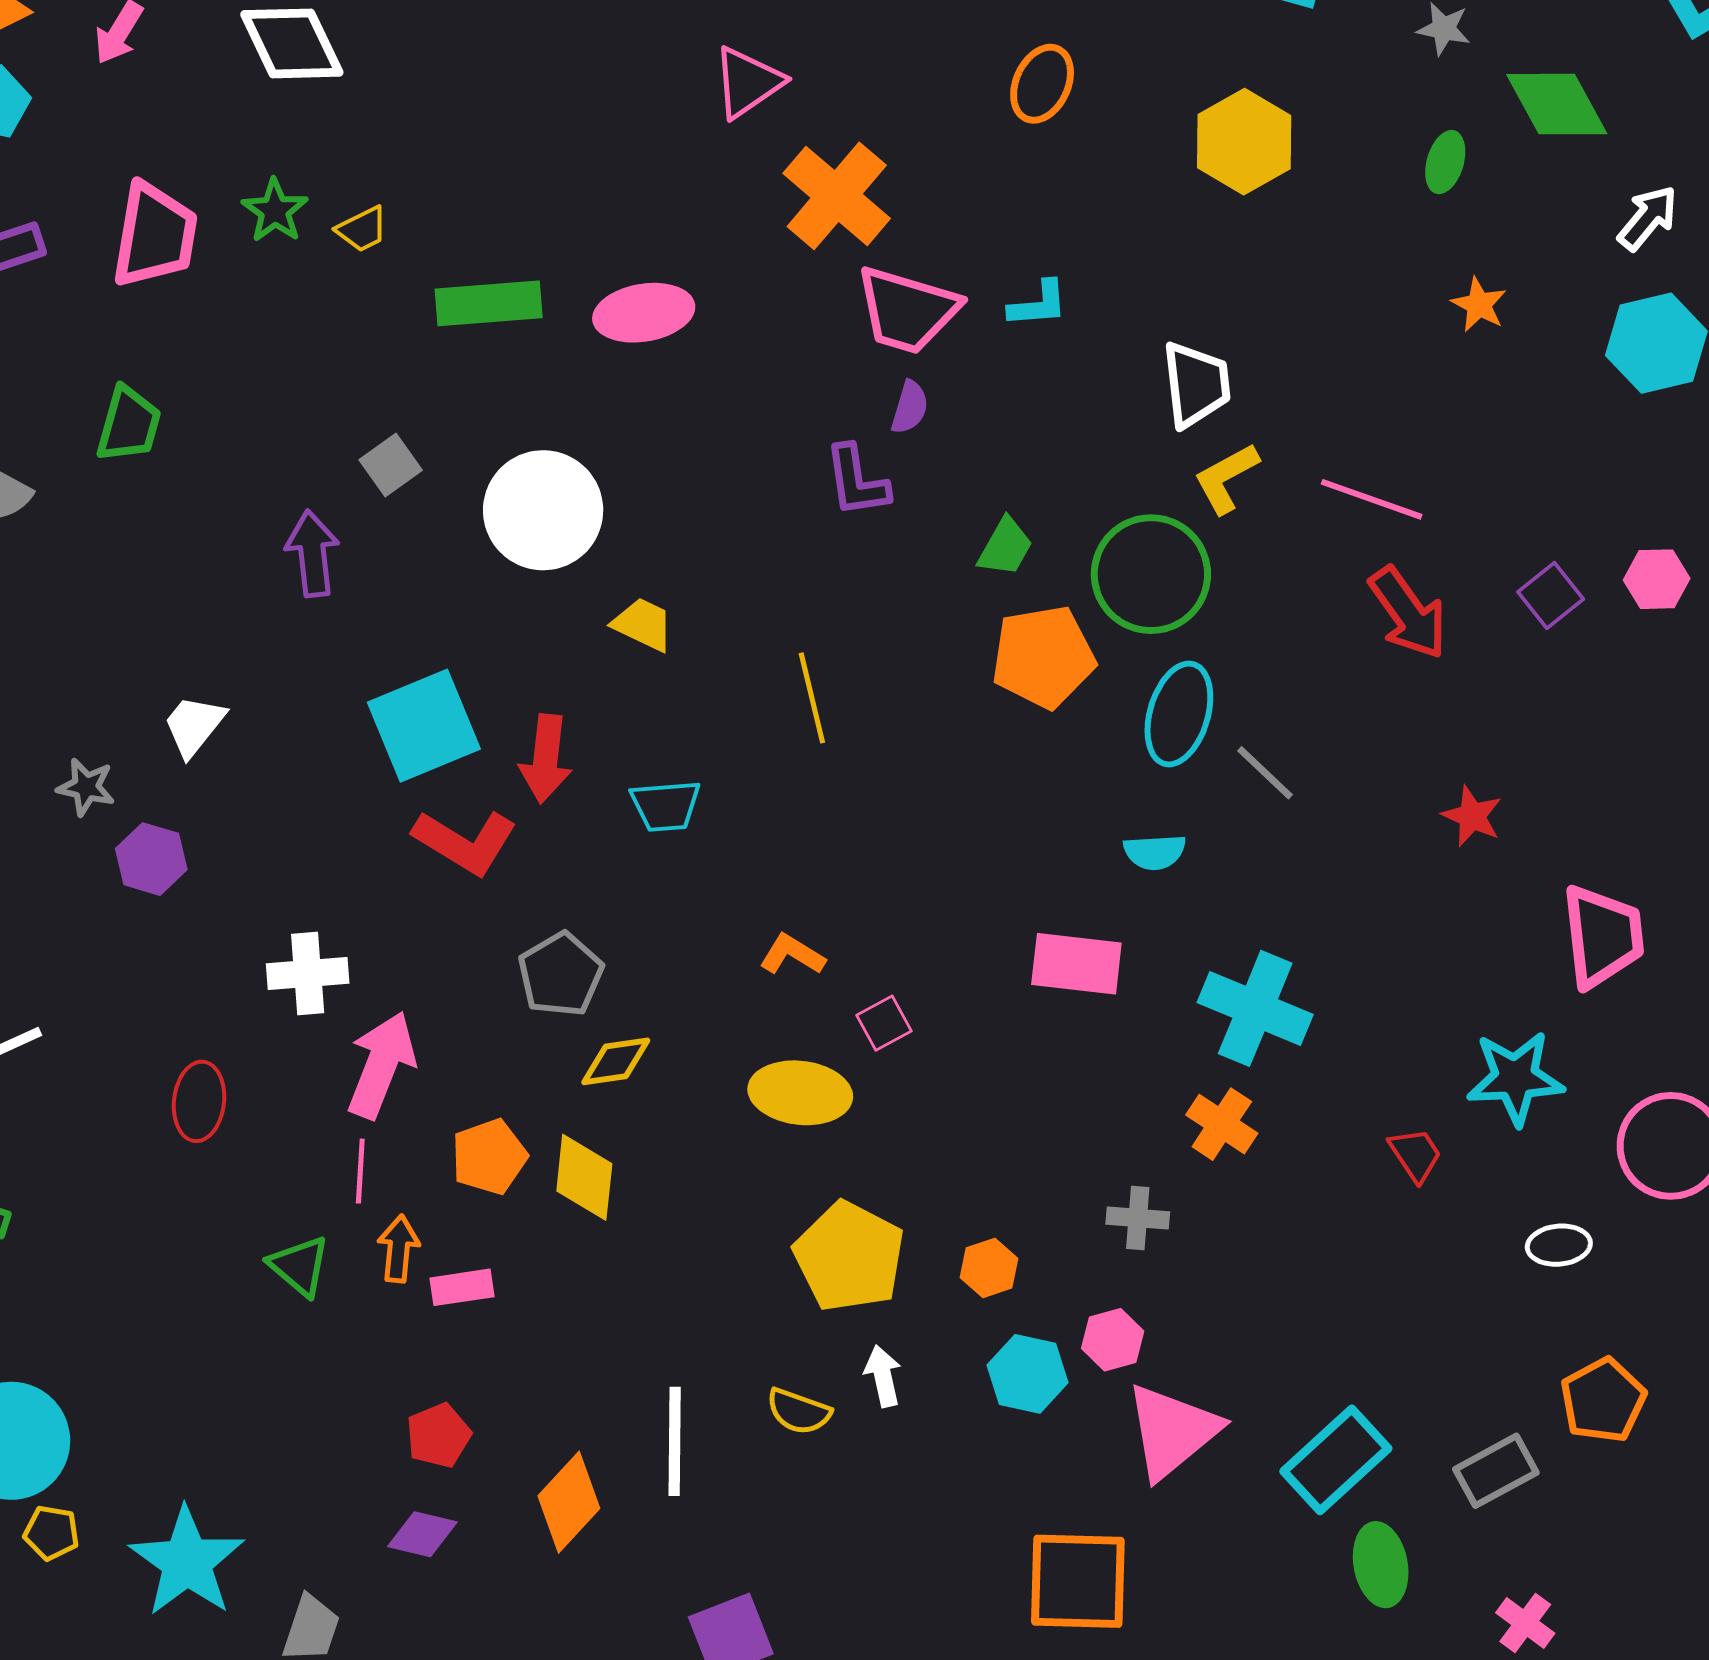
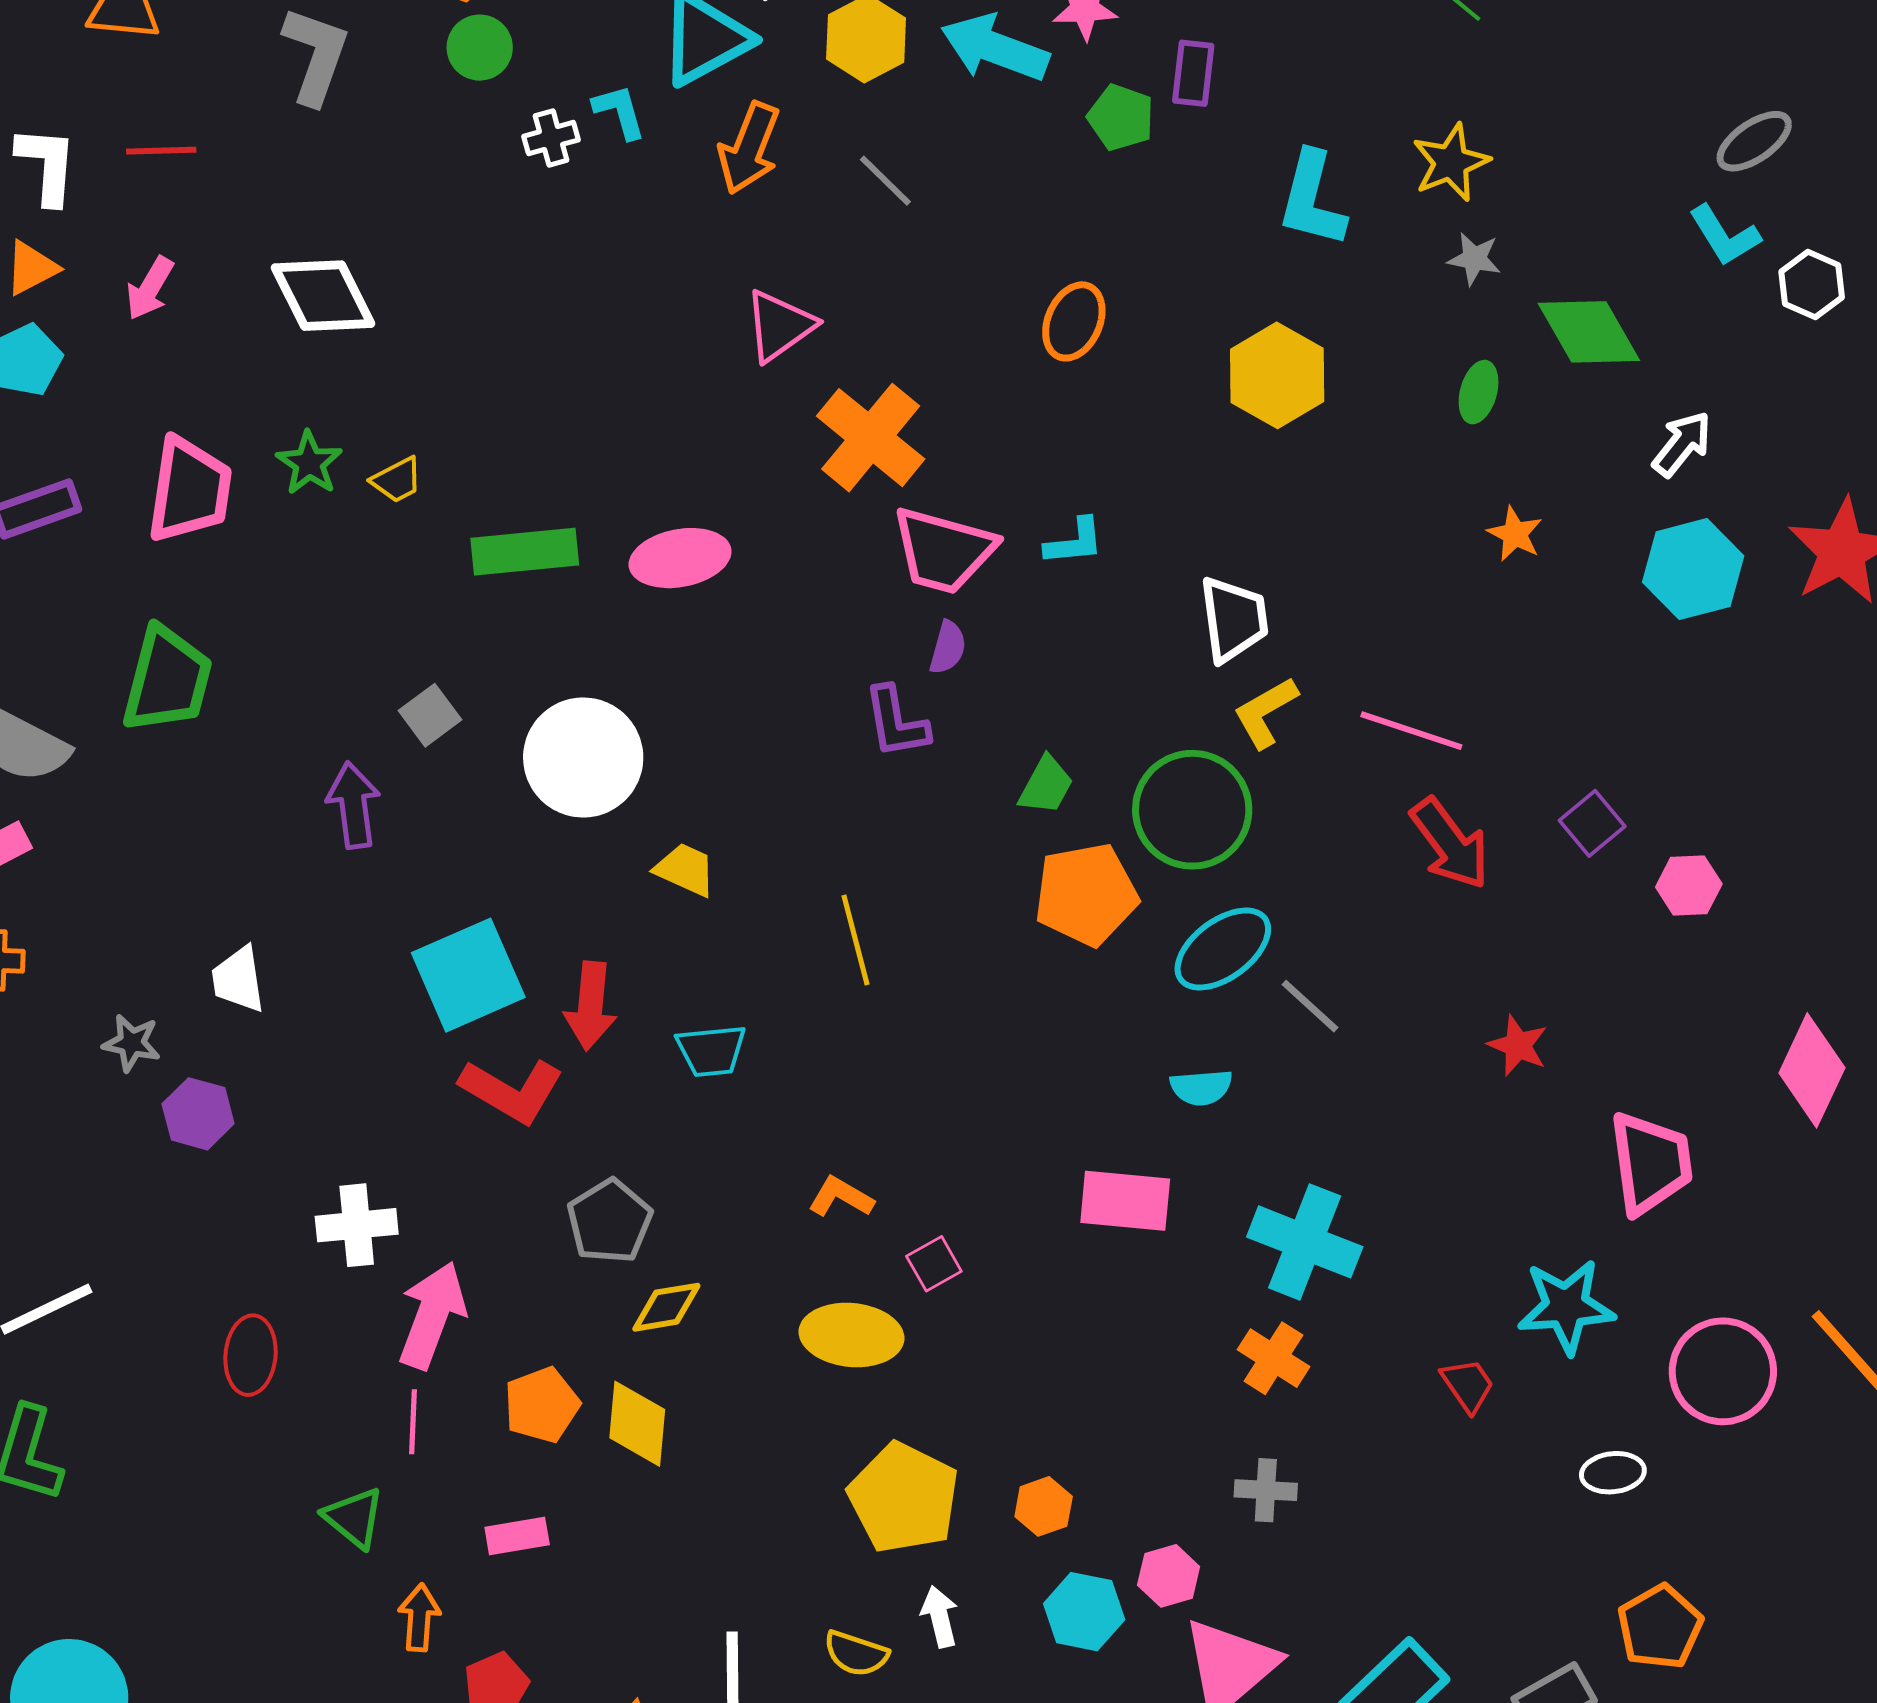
green trapezoid: (129, 424) -> (167, 680), size x1.4
pink hexagon: (1657, 579) -> (1689, 886), moved
cyan ellipse: (1179, 714) -> (1223, 949), turned 38
white trapezoid: (194, 726) -> (238, 979), turned -46
gray cross: (1138, 1218) -> (1266, 1490), moved
orange arrow: (398, 1249) -> (419, 1618), moved

